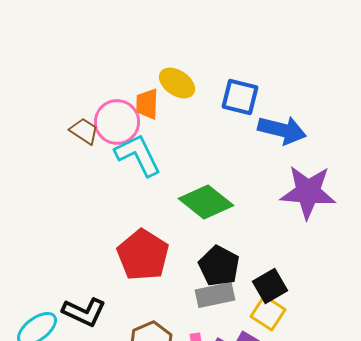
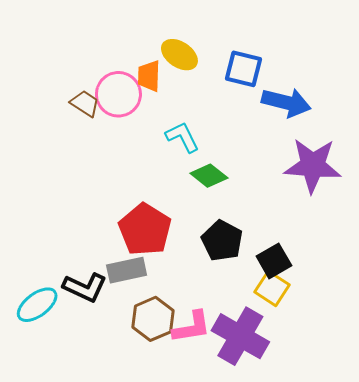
cyan L-shape: (138, 155) -> (182, 137), moved, size x0.7
green diamond: (206, 202) -> (209, 176), size x0.7
gray rectangle: (215, 295) -> (127, 270), moved

